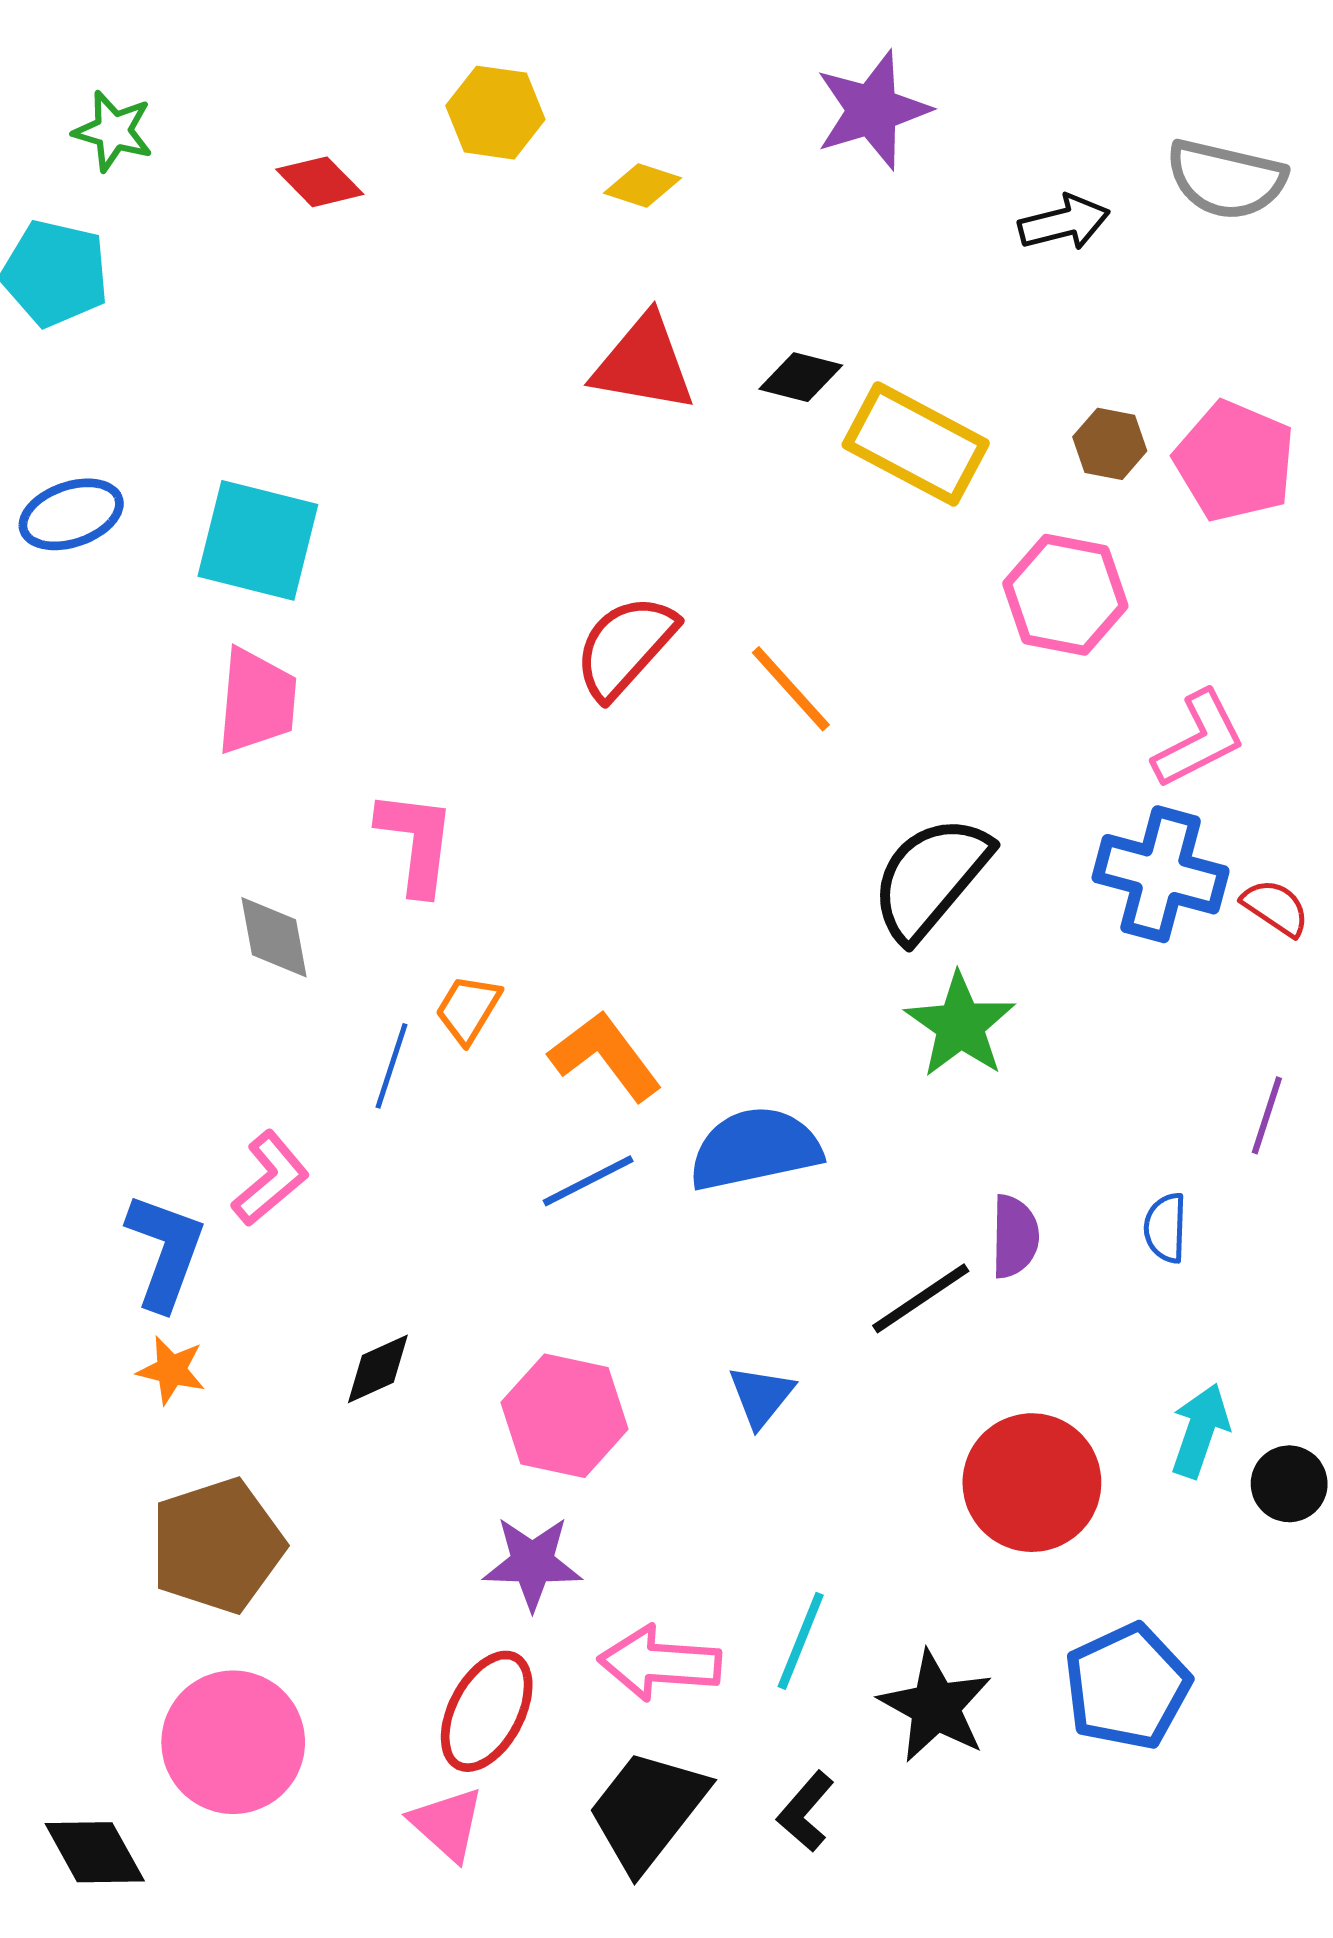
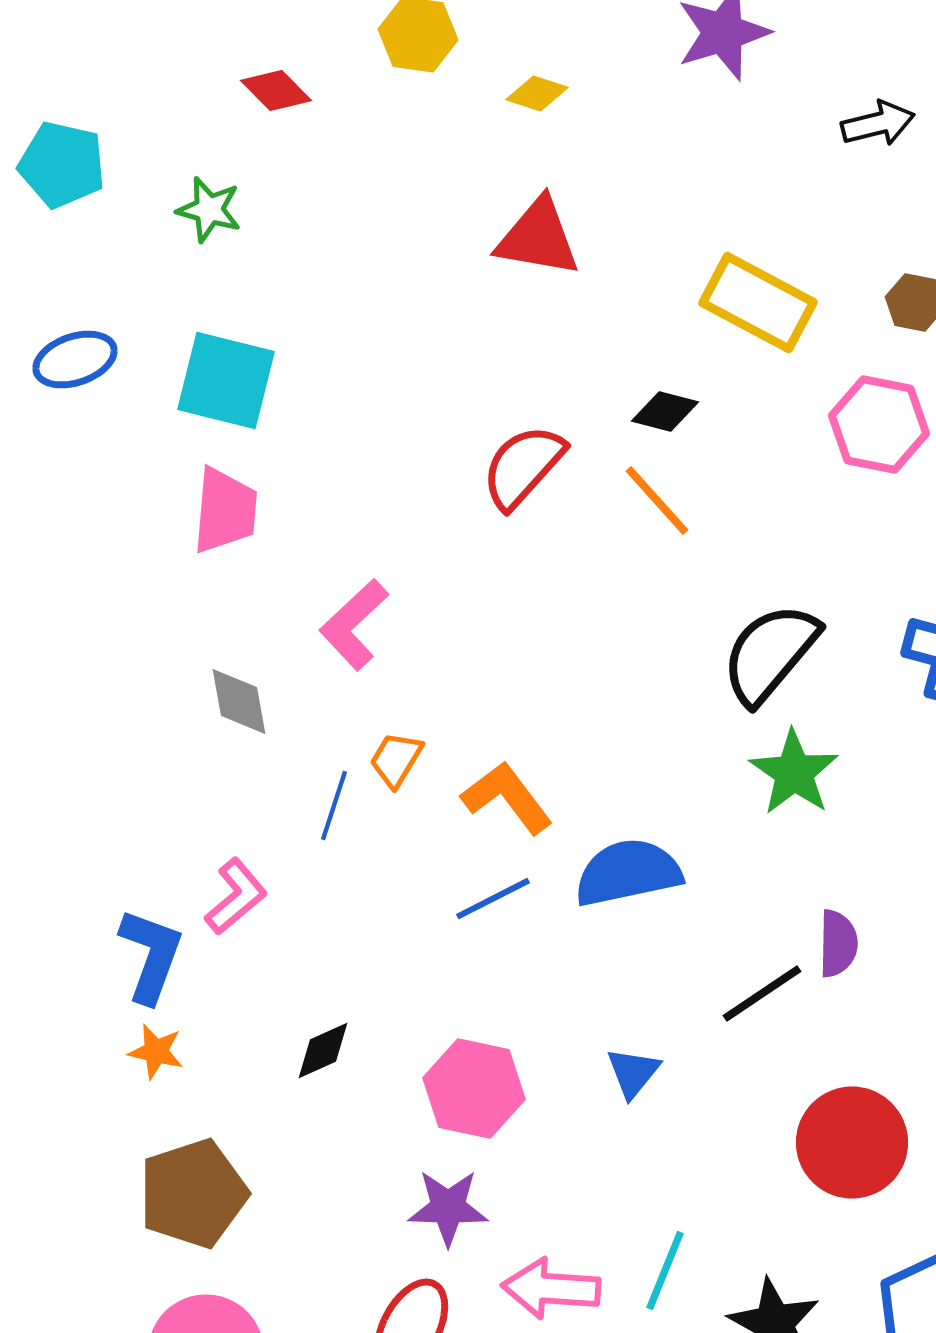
green star: (113, 131) -> (209, 210), moved
black diamond: (801, 377) -> (665, 412), moved
pink L-shape: (416, 842) -> (354, 625), turned -140

